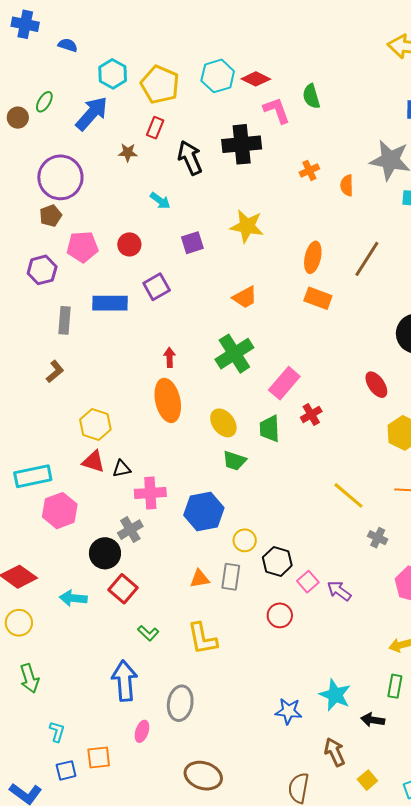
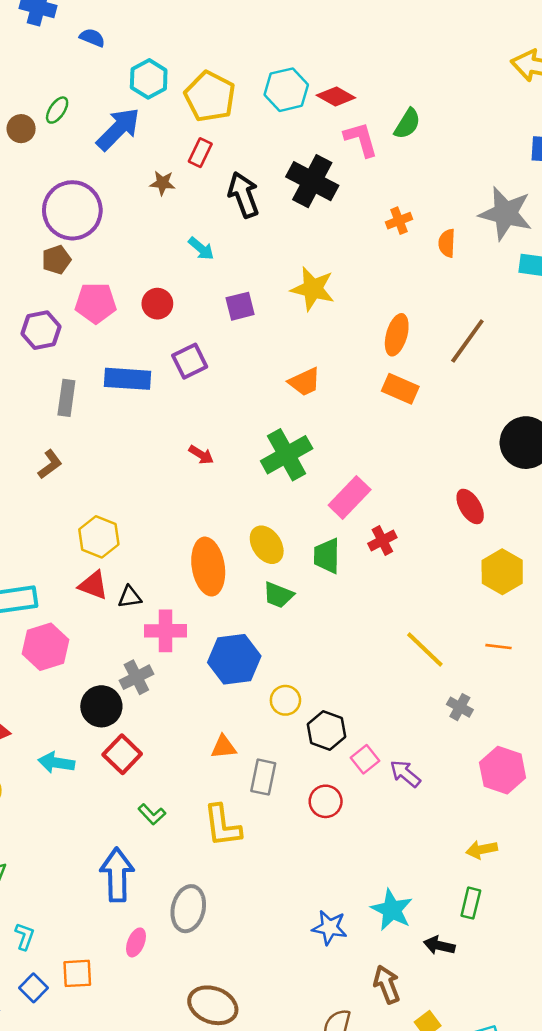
green semicircle: (311, 96) -> (407, 124), turned -135
black cross: (242, 144) -> (312, 181), turned 30
red arrow: (170, 357) -> (201, 455), turned 120
orange ellipse: (168, 400) -> (208, 567), moved
gray rectangle: (231, 577) -> (263, 777), moved
blue square: (66, 770) -> (33, 988), turned -35

